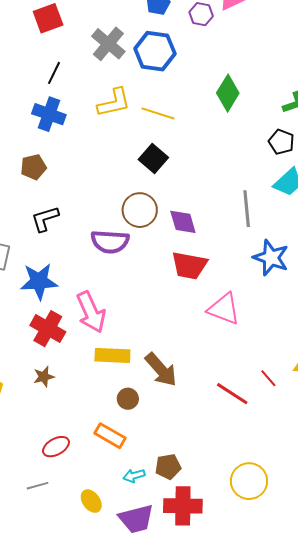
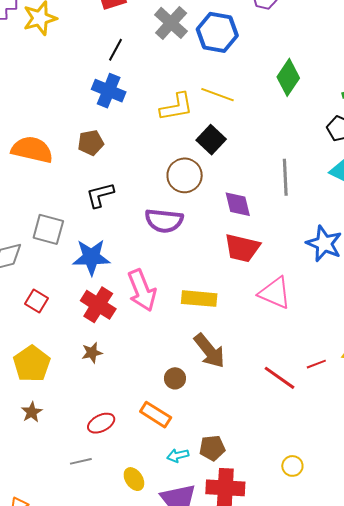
yellow L-shape: (114, 103) -> (177, 107), moved
gray line: (247, 209) -> (285, 177), moved
brown circle: (140, 210) -> (185, 175), moved
yellow rectangle: (112, 355) -> (199, 299), moved
red line: (268, 378) -> (316, 364), turned -72
yellow circle: (249, 481) -> (292, 466), size x0.6

